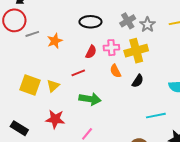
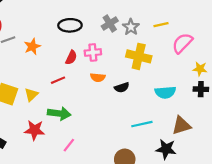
yellow cross: (136, 51) -> (139, 56), moved, turned 30
orange semicircle: (115, 71) -> (98, 77), turned -56
black semicircle: (138, 81) -> (122, 87), turned 40
green arrow: (90, 99) -> (59, 113), moved

